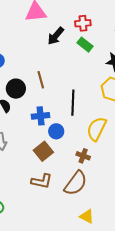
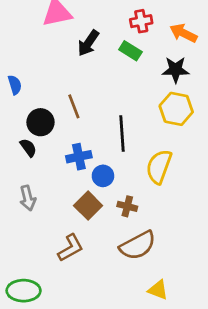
red cross: (83, 23) -> (141, 21), moved
brown cross: (83, 156) -> (127, 206), moved
brown L-shape: (42, 181) -> (70, 248), moved, turned -35
brown semicircle: (76, 183) -> (138, 245), turned 32

